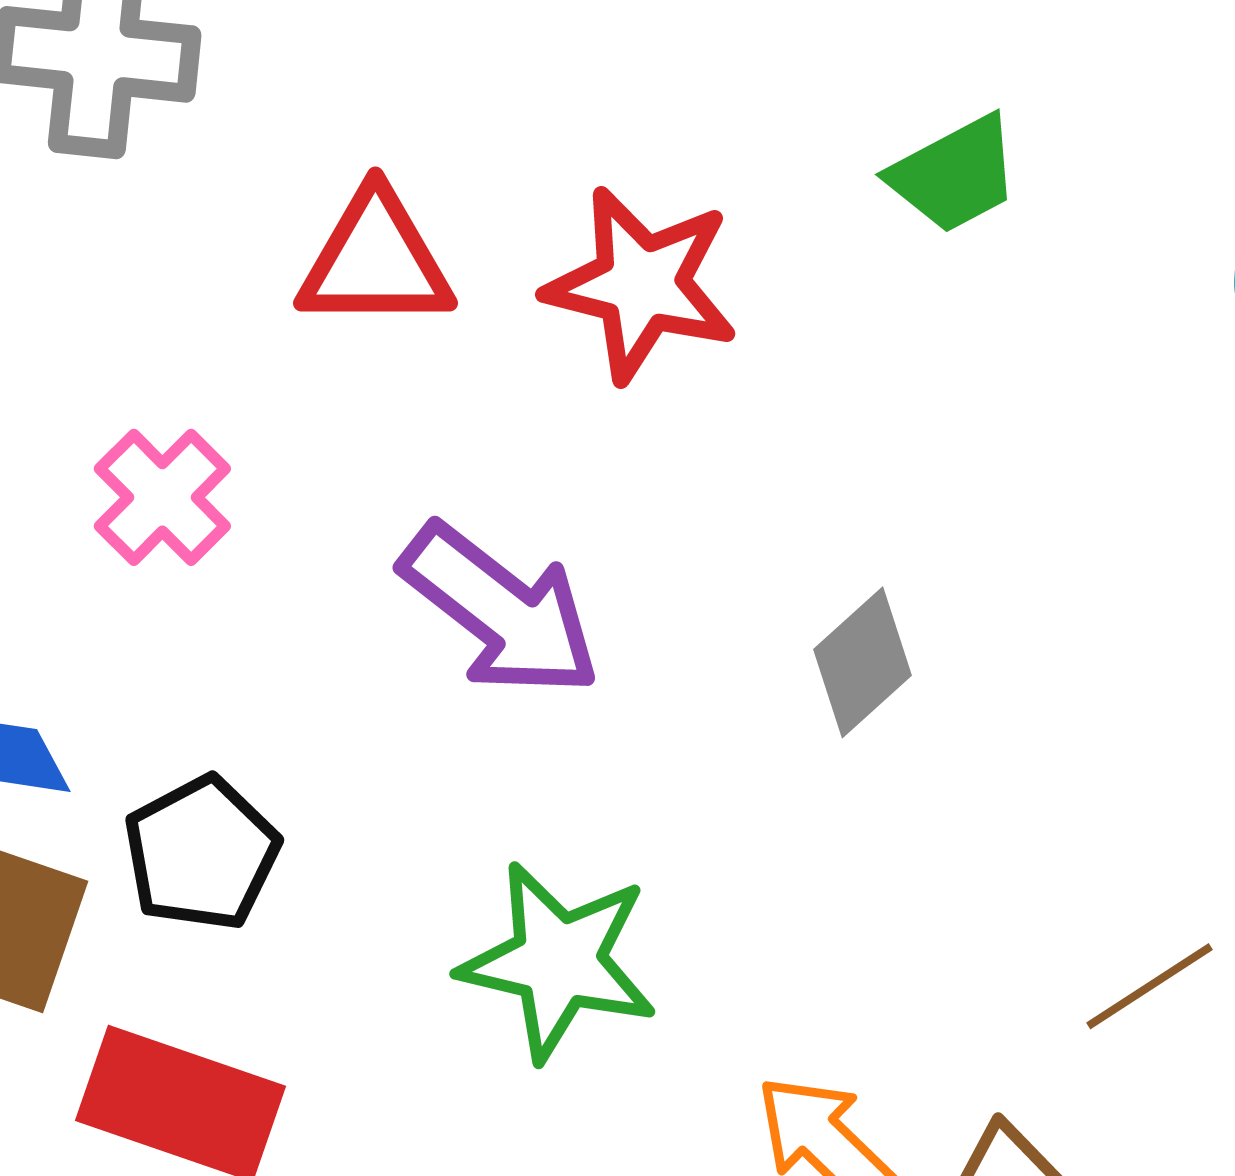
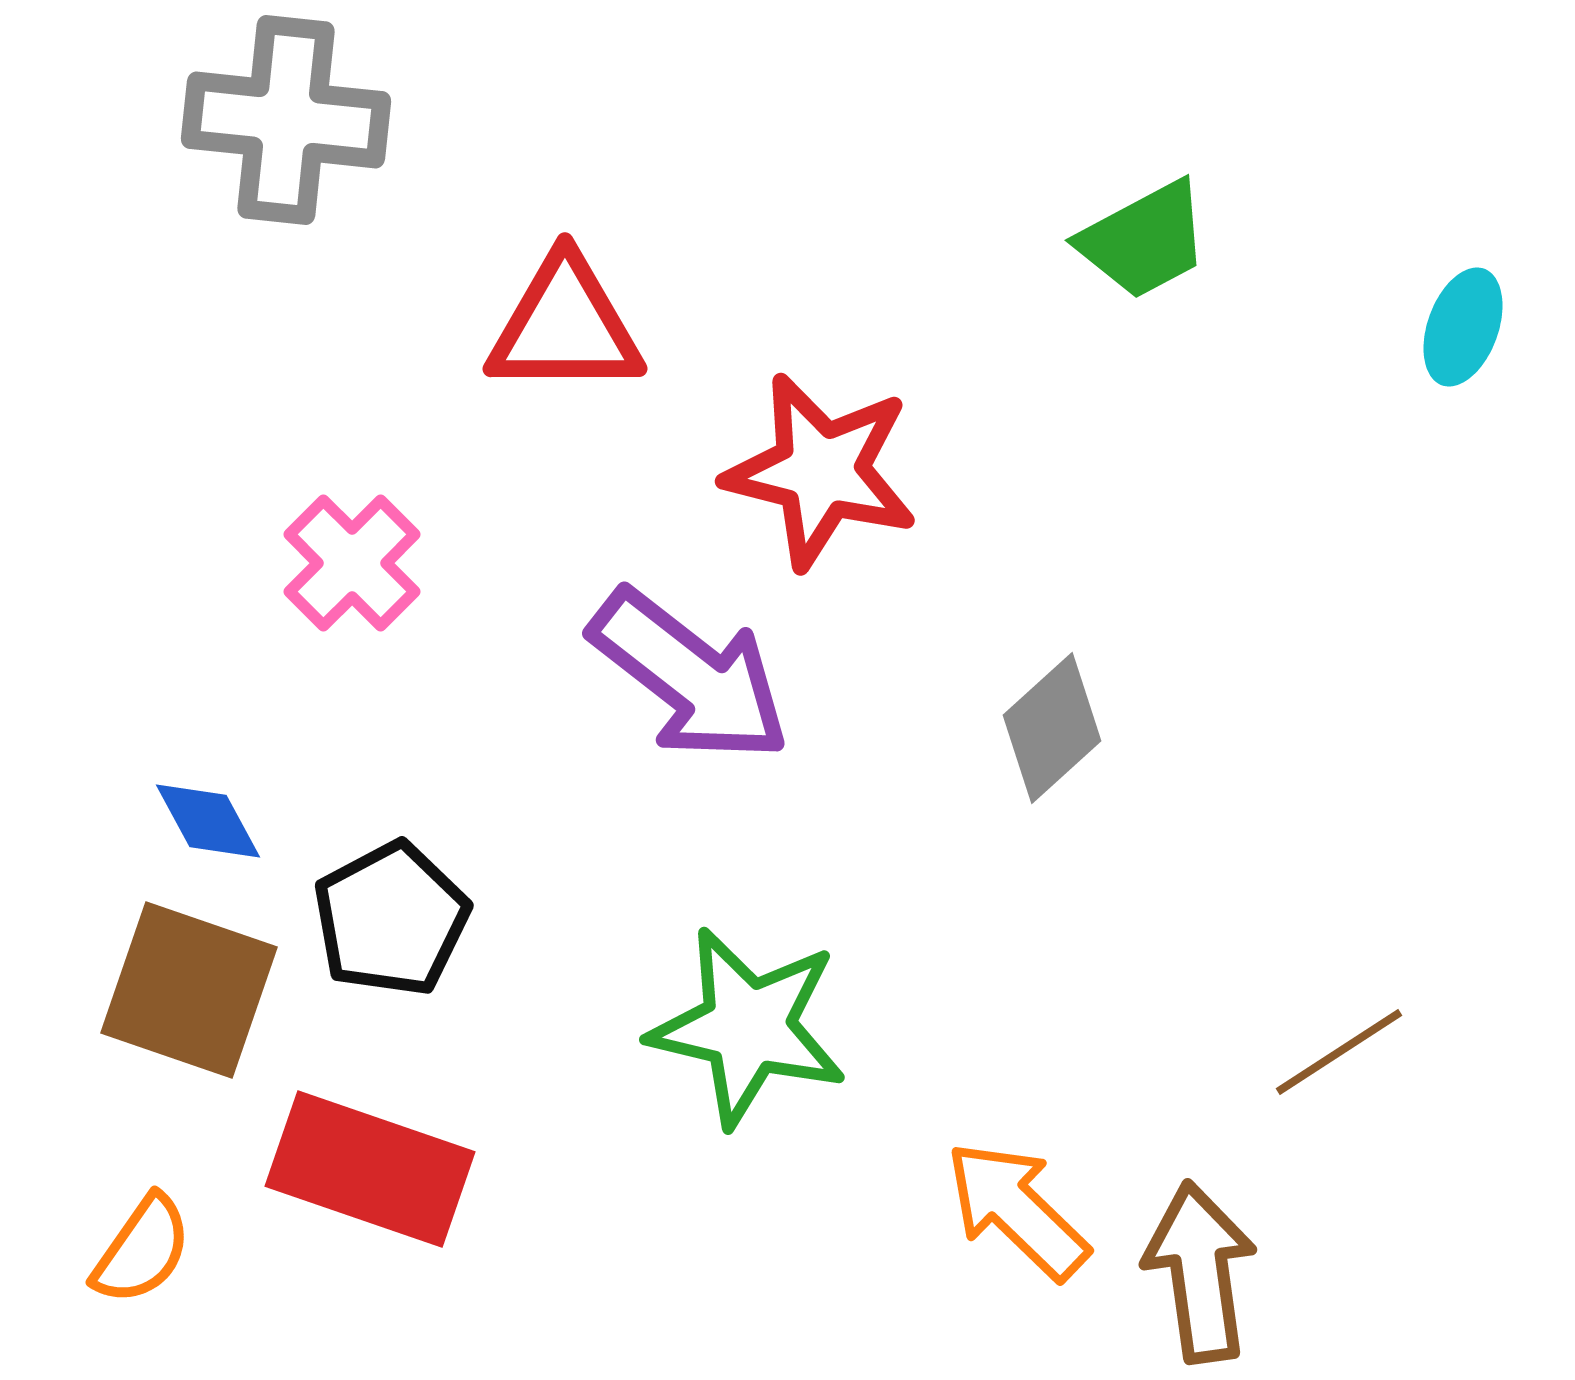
red star: (641, 284) -> (821, 471), moved

